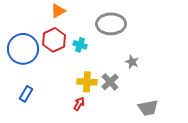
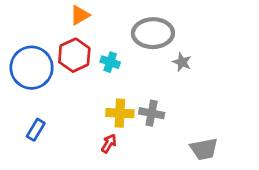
gray star: (132, 62) -> (182, 62), moved
gray cross: (110, 82) -> (152, 113), turned -36

